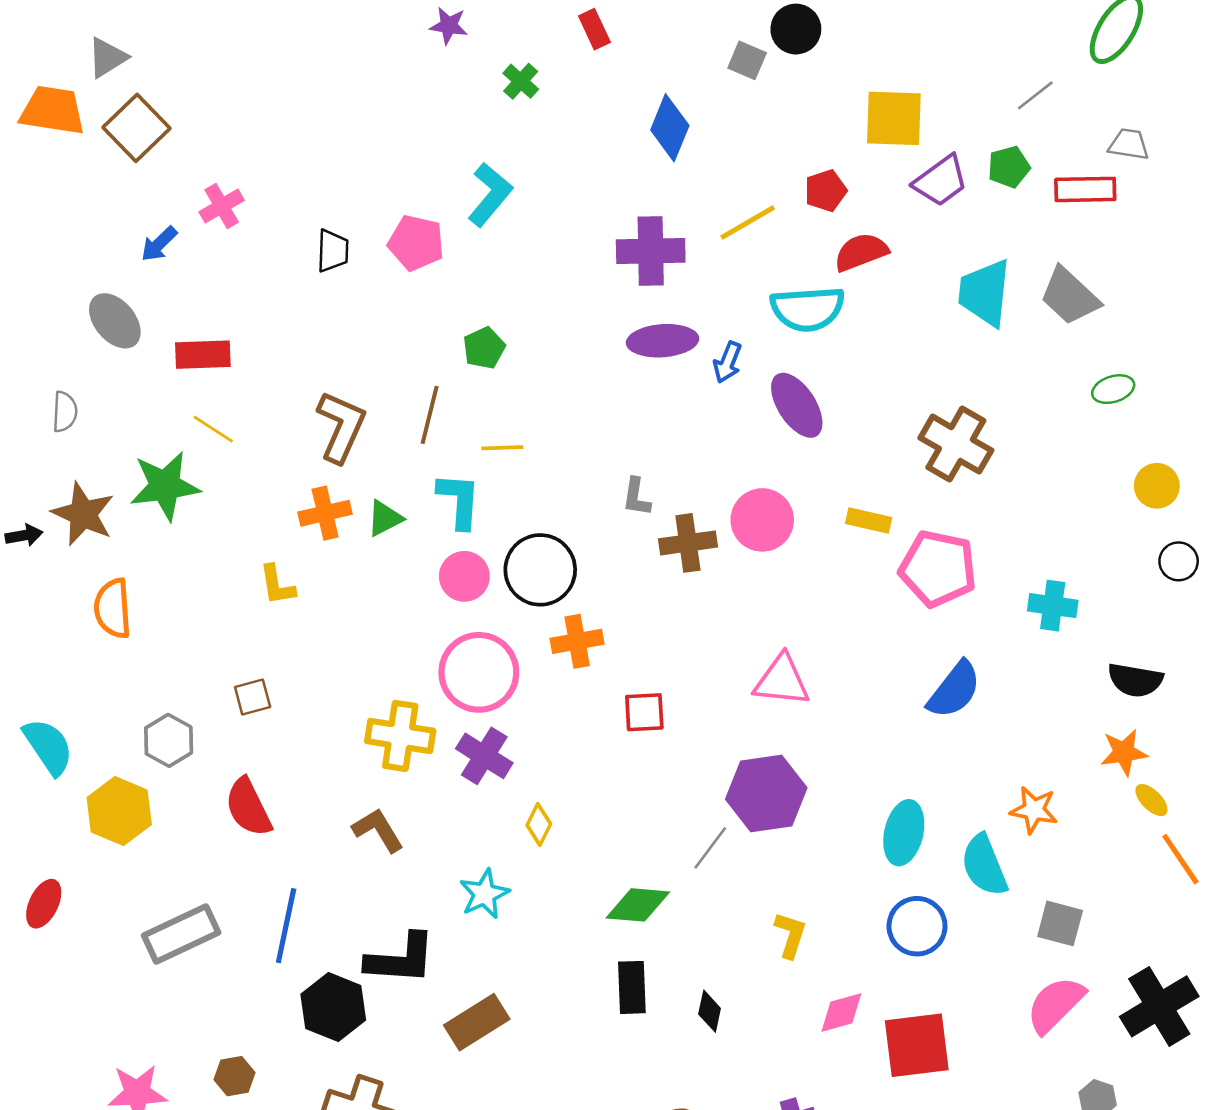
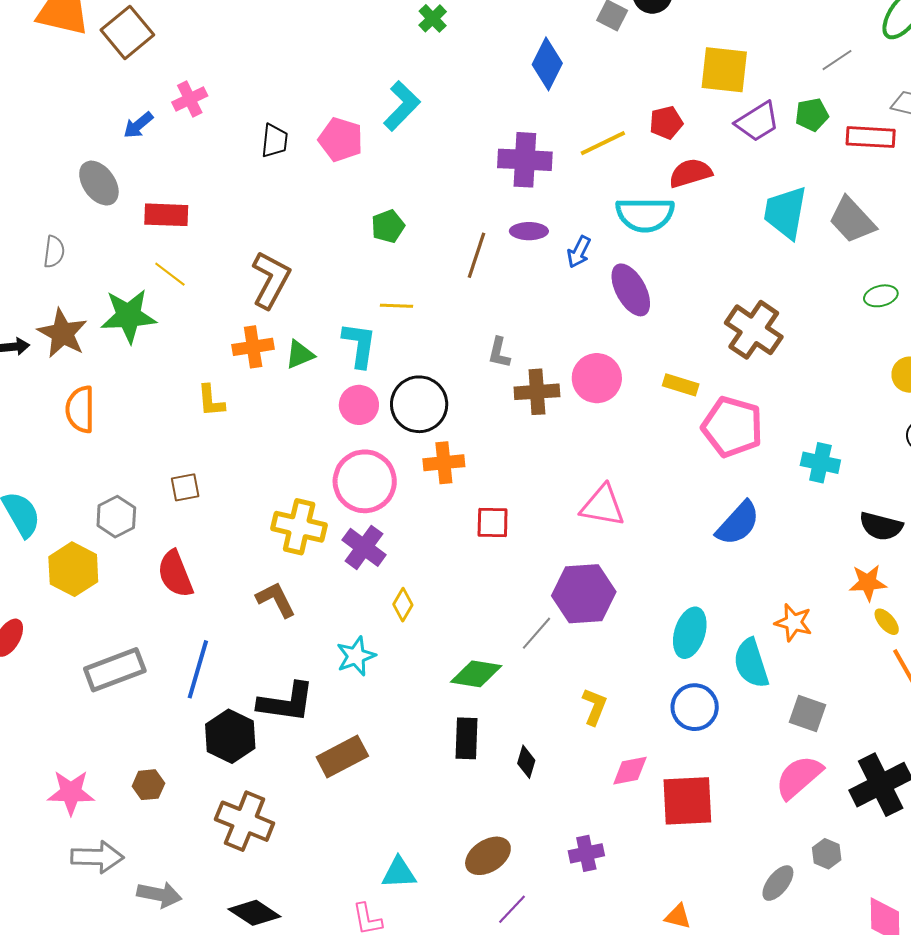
purple ellipse: (663, 341) -> (529, 231), size x0.7
brown line: (430, 415) -> (476, 255), moved

